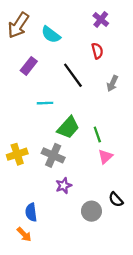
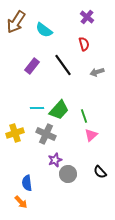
purple rectangle: (29, 66) -> (32, 66), moved
gray arrow: (112, 83) -> (97, 72), turned 48
cyan line: (45, 103) -> (37, 108), moved
gray circle: (91, 211) -> (68, 174), moved

